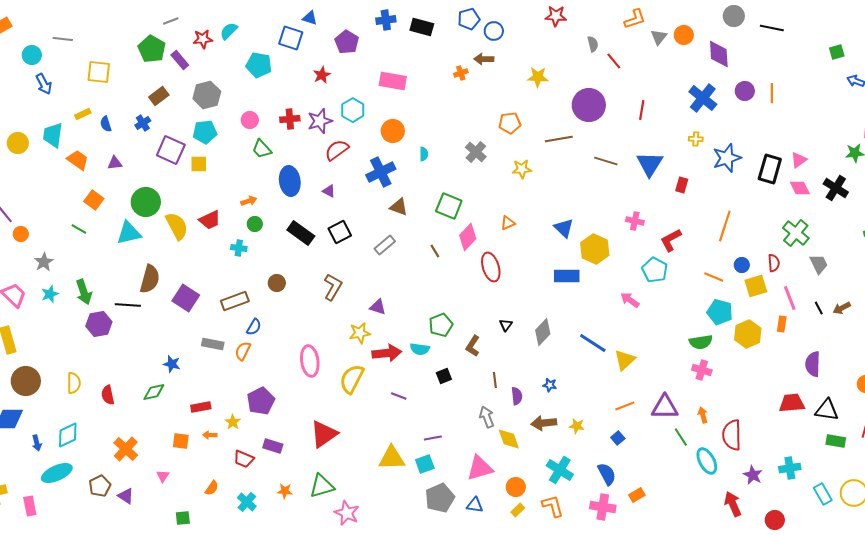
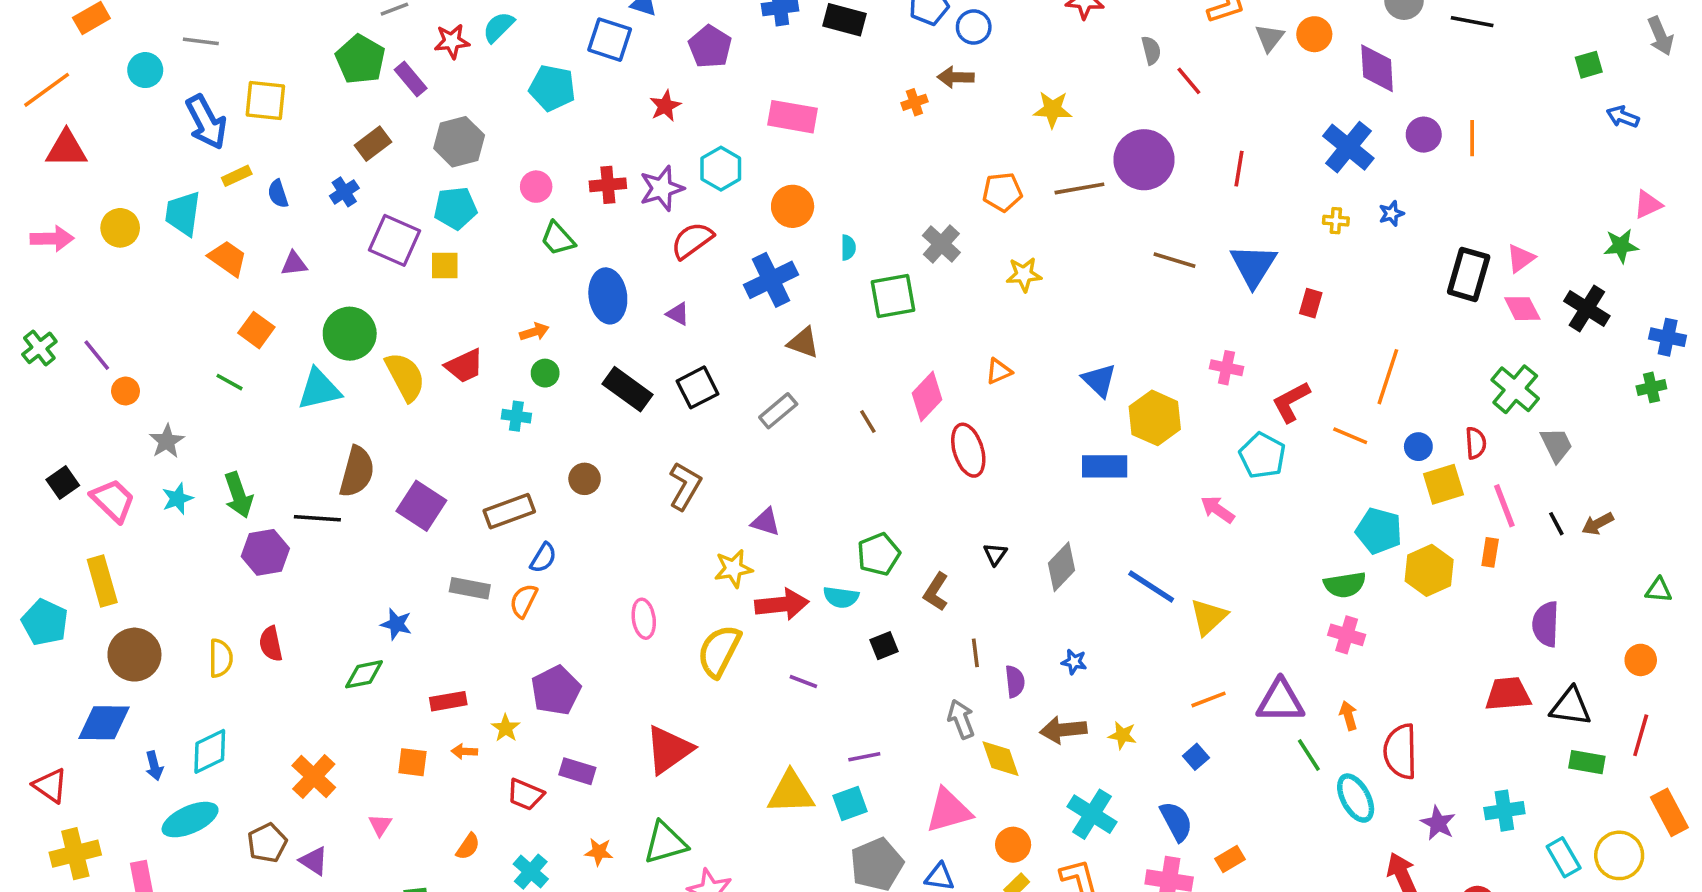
blue arrow: (44, 84) -> (206, 122), moved, size x1.4
brown line: (559, 139) -> (1079, 188), moved
blue star: (727, 158) -> (1391, 213), moved, size x0.5
green square: (449, 206) -> (893, 296), moved, turned -32
orange line: (714, 277) -> (1350, 436), moved
pink ellipse: (310, 361) -> (644, 619), size x0.7
red semicircle: (108, 395) -> (271, 644), moved

